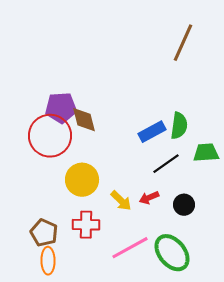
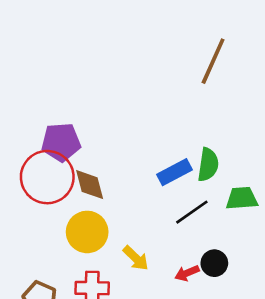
brown diamond: (84, 120) -> (90, 185), moved
red arrow: (149, 198) -> (187, 273), moved

